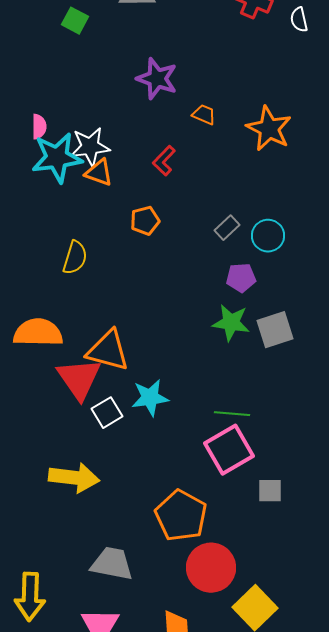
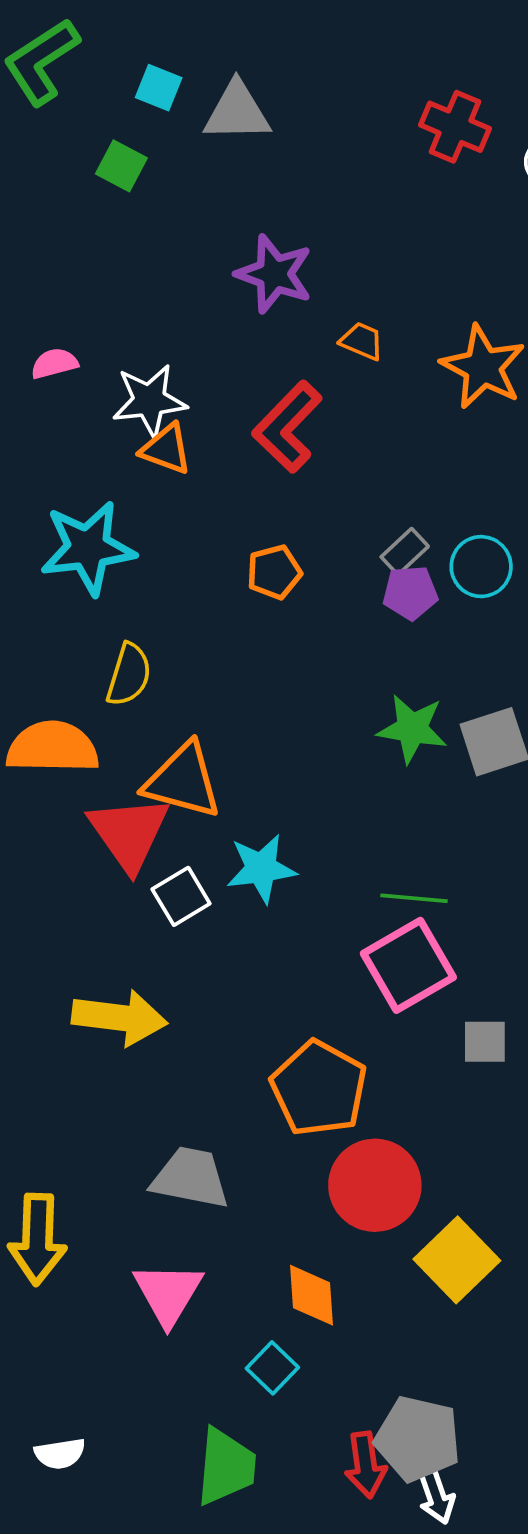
pink semicircle: (39, 127) -> (54, 363), turned -105
cyan star: (57, 158) -> (88, 548), moved
red L-shape: (164, 161) -> (287, 427), size x1.6
orange pentagon: (145, 221) -> (274, 572), moved
yellow semicircle: (75, 258) -> (129, 675), moved
purple pentagon: (241, 278) -> (410, 593), moved

